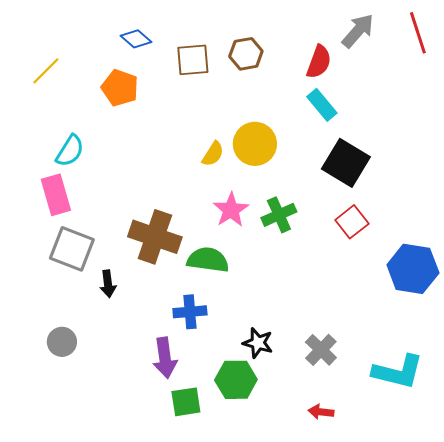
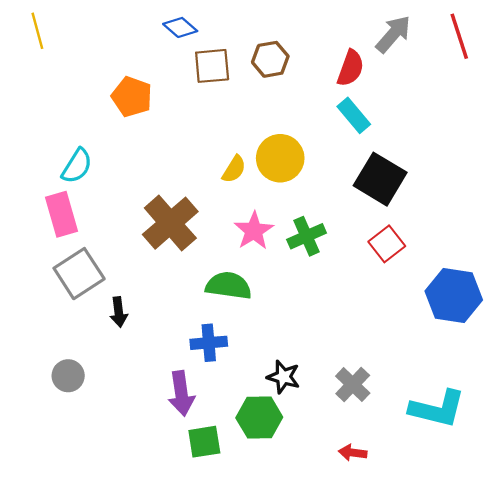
blue diamond: (136, 39) -> (180, 27), moved
yellow line: (46, 71) -> (37, 31), moved, turned -60
brown cross: (155, 237) -> (170, 223), moved, turned 30
gray square: (72, 249) -> (79, 274), turned 36

